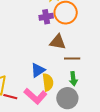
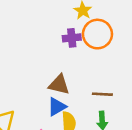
brown triangle: (58, 42) -> (59, 85), moved

